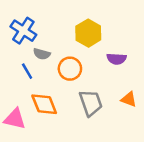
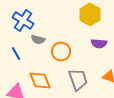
yellow hexagon: (88, 33) -> (90, 14), moved
blue line: (27, 71) -> (16, 53), moved

